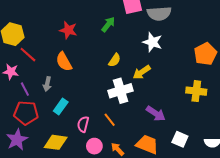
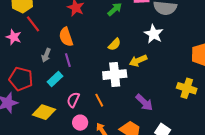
purple line: (25, 89) -> (68, 60), moved

